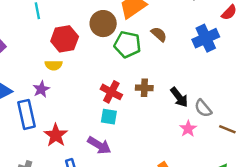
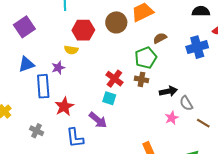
brown semicircle: (159, 34) -> (160, 38), turned -80
green pentagon: (127, 44) -> (146, 58), moved, turned 30
black arrow: (179, 97) -> (168, 91), turned -72

